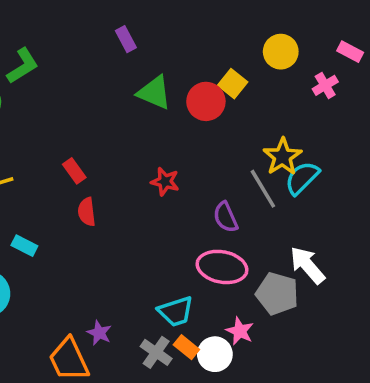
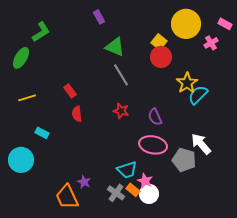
yellow circle: (281, 52) -> (186, 24), size x1.5
red circle: (206, 101) -> (161, 57), moved
red star: (165, 182) -> (121, 111), moved
gray line: (263, 189) -> (121, 75), moved
pink star: (240, 331) -> (145, 181), moved

